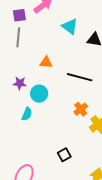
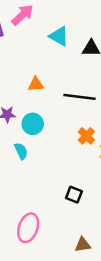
cyan semicircle: (27, 114) -> (21, 151), turned -40
black square: (64, 155) -> (74, 195), turned -32

